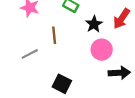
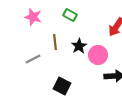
black star: (94, 24) -> (79, 46), moved

